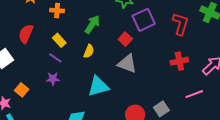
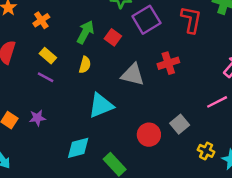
orange cross: (57, 11) -> (41, 20), turned -32
red square: (125, 39) -> (113, 37), moved
red cross: (179, 61) -> (168, 63), moved
purple star: (53, 79) -> (37, 118), moved

